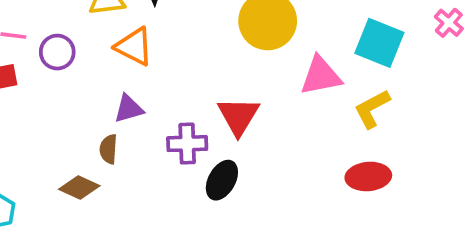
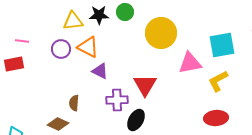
cyan square: (379, 43) -> (222, 45), turned -32
purple circle: (57, 52) -> (61, 49), moved
purple triangle: (129, 109) -> (100, 71), moved, turned 42

